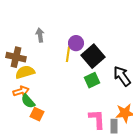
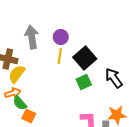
gray arrow: (40, 35) -> (32, 37), size x1.6
purple circle: (76, 43) -> (61, 37), moved
yellow semicircle: (25, 72) -> (17, 74), turned -36

